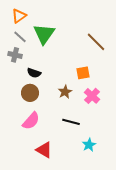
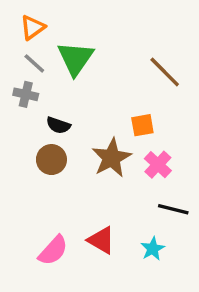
brown star: (65, 92) -> (112, 158), size x1.6
pink semicircle: (31, 121) -> (53, 250), moved
black line: (71, 122) -> (173, 209), moved
red triangle: (44, 150) -> (101, 240), moved

